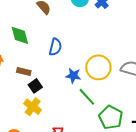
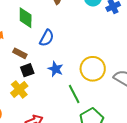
blue semicircle: (55, 47) -> (47, 38), moved
blue star: (73, 76) -> (56, 69), moved

